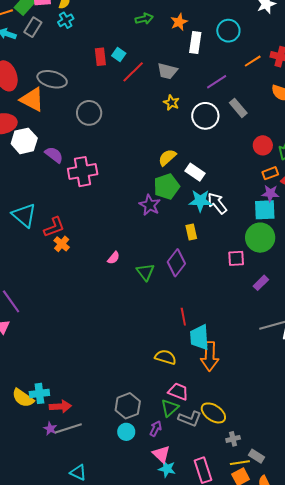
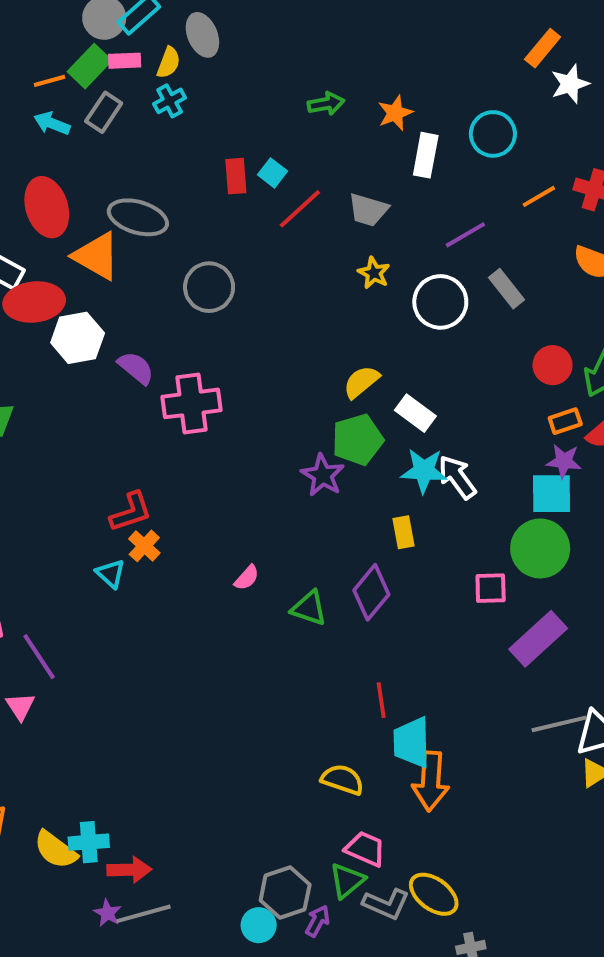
cyan triangle: (24, 215) -> (110, 574), moved, size x0.6
green triangle: (145, 272) -> (309, 608), turned -36
purple rectangle: (261, 283) -> (538, 639), size x1.8
gray hexagon: (128, 406) -> (285, 892), moved

